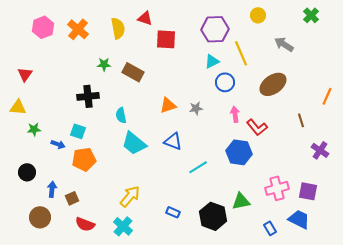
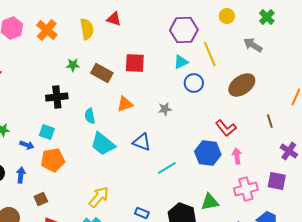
green cross: (311, 15) -> (267, 17), moved
red square: (166, 39) -> (135, 63), moved
orange triangle: (168, 105) -> (125, 104), moved
pink arrow: (235, 114) -> (237, 156), moved
blue arrow: (52, 189) -> (21, 175), moved
purple square: (308, 191) -> (277, 181), moved

